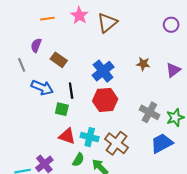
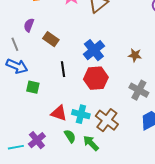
brown star: (143, 64) -> (135, 55), moved
blue arrow: (42, 88) -> (17, 66), moved
green square: (62, 109) -> (33, 87), moved
green semicircle: (78, 160) -> (70, 136), turned -64

